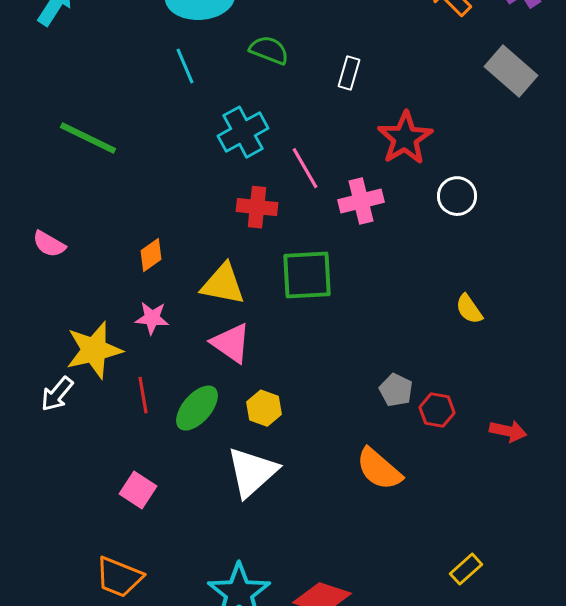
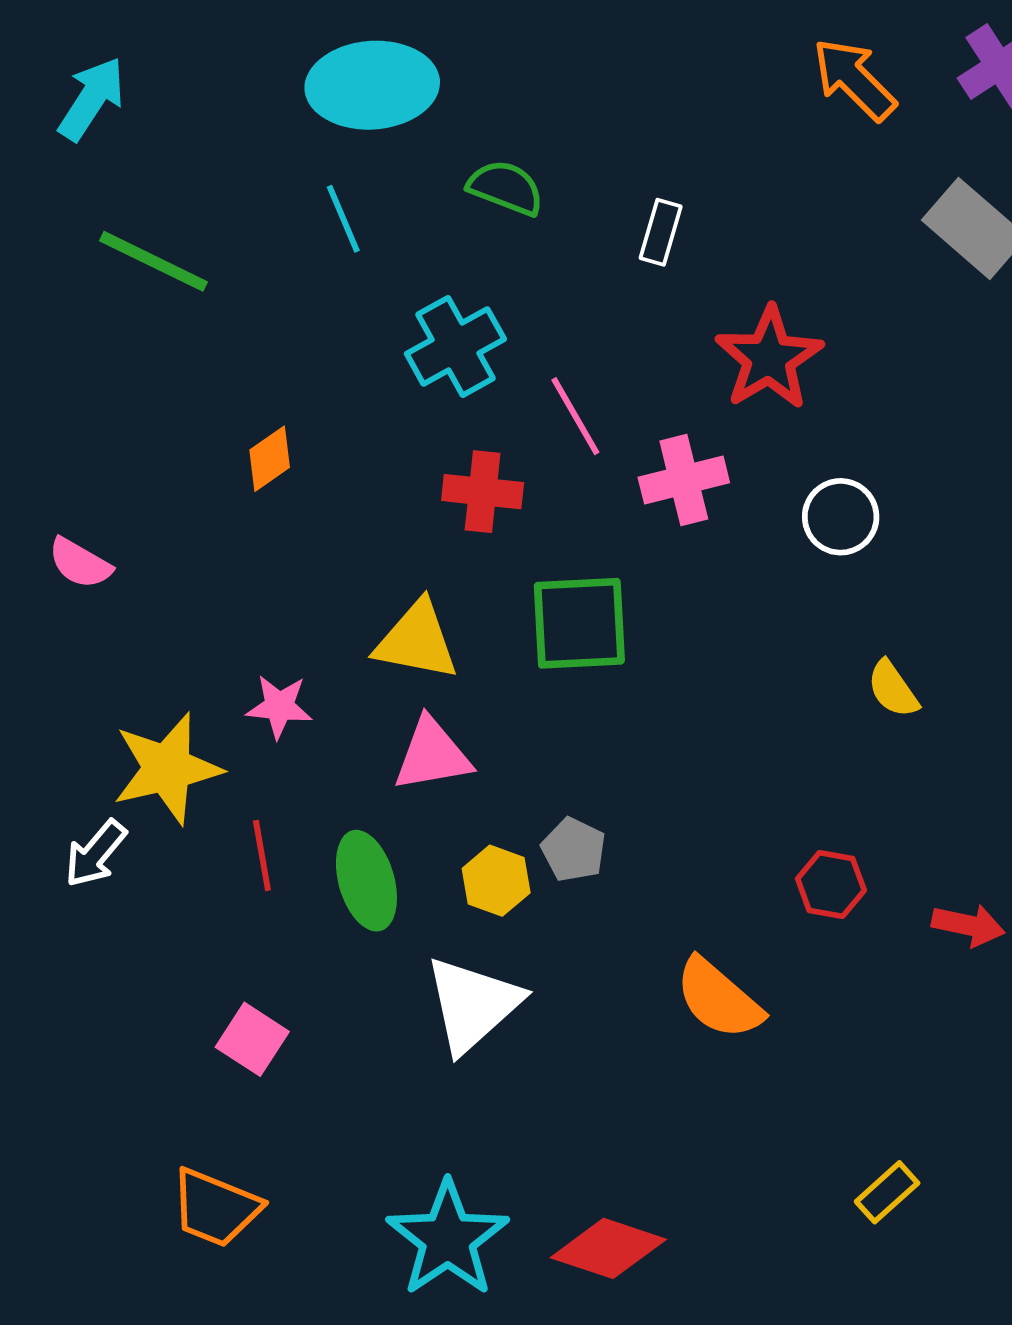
green line: (88, 138) -> (154, 261), moved
white circle: (457, 196) -> (841, 517), moved
orange diamond: (151, 255) -> (270, 459), moved
pink triangle: (231, 343) -> (432, 755), turned -45
gray pentagon: (396, 390) -> (574, 850), moved
green ellipse: (197, 408) -> (366, 881), turned -57

